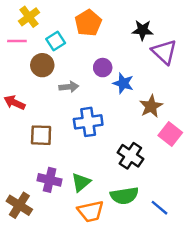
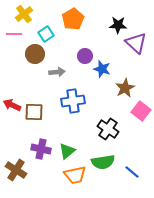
red arrow: (14, 103) -> (12, 105), moved

